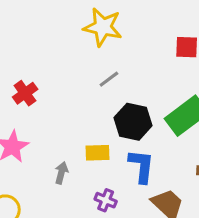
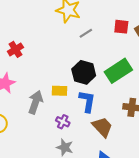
gray line: (109, 79) -> (86, 33), moved
gray arrow: (61, 173) -> (35, 102), size x1.6

